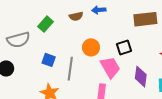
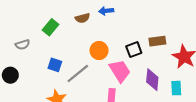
brown rectangle: (145, 19) -> (157, 41), moved, size x0.7
gray semicircle: (18, 40) -> (22, 45), size x0.6
gray line: (70, 69) -> (78, 73), turned 45

